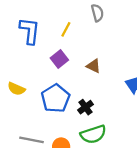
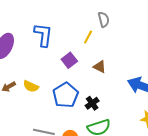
yellow line: (66, 29) -> (88, 37), moved

